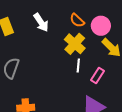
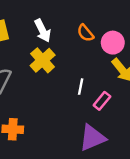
yellow cross: (75, 44) -> (43, 60), moved

